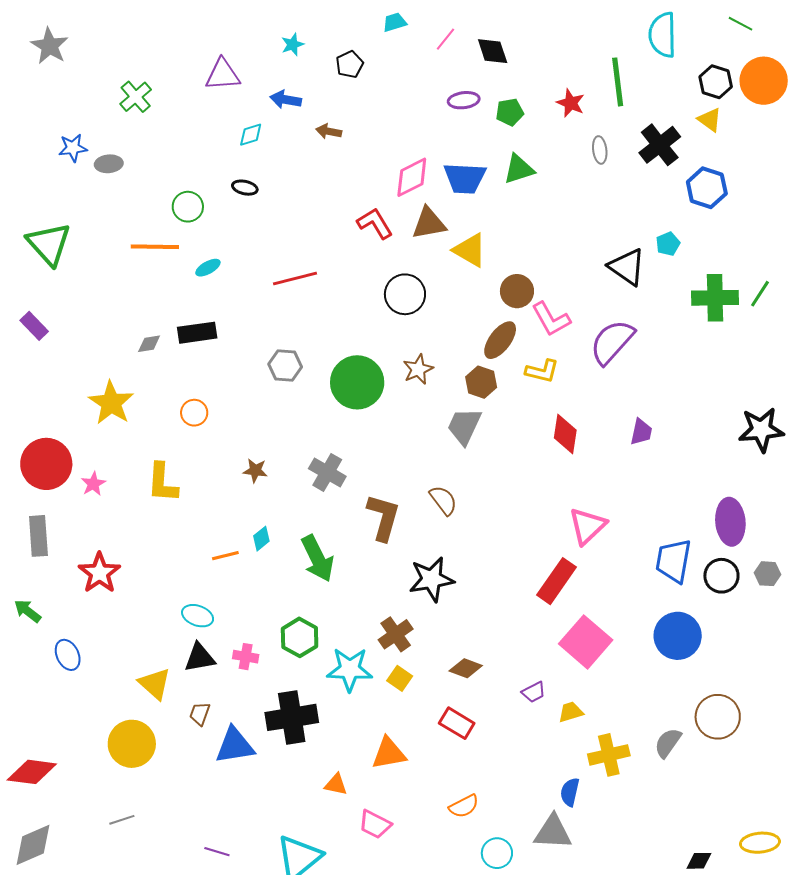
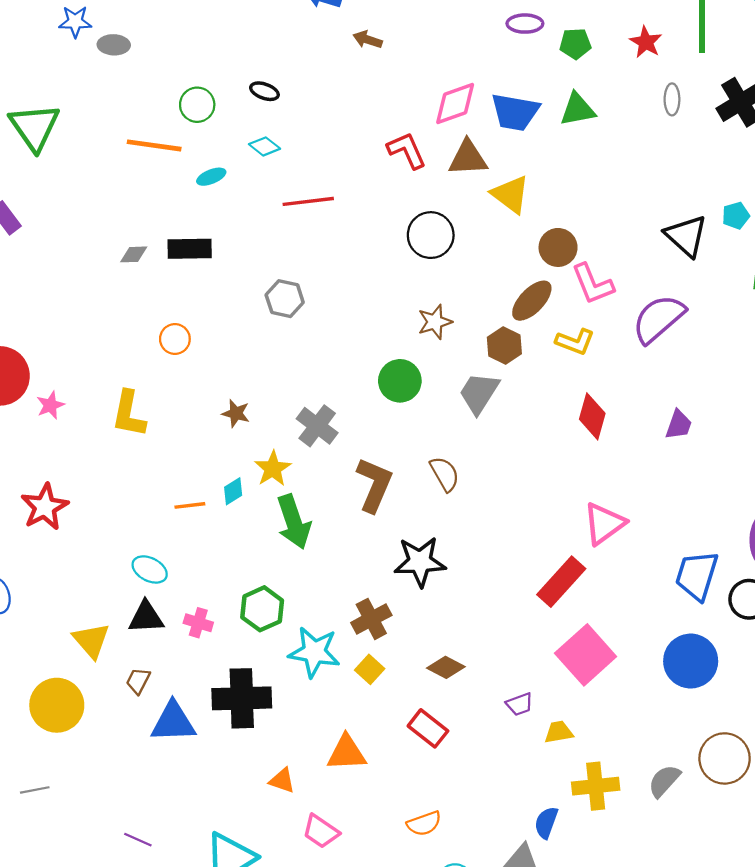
cyan diamond: (251, 135) -> (264, 146), moved, turned 48
green circle: (357, 382) -> (400, 381), moved, size x0.7
yellow star: (111, 403) -> (273, 469), moved, size x0.7

